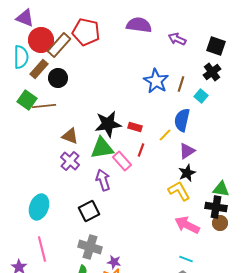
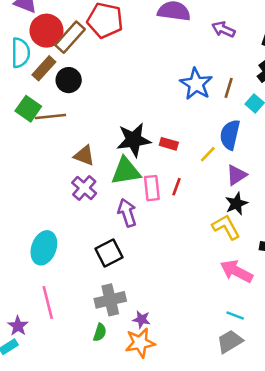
red line: (141, 150) -> (177, 187), moved
pink rectangle: (122, 161) -> (152, 188), turned 36
gray cross: (90, 247) -> (110, 300), turned -30

